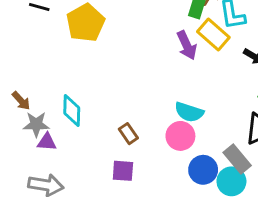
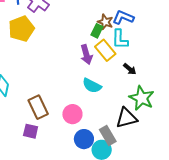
cyan semicircle: (189, 112) -> (92, 86), moved
brown rectangle: (128, 134) -> (38, 107), size x1.6

